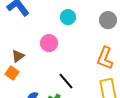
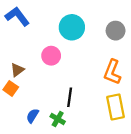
cyan circle: (68, 17) -> (72, 27), size x1.5
black line: (66, 81) -> (70, 97), turned 48

